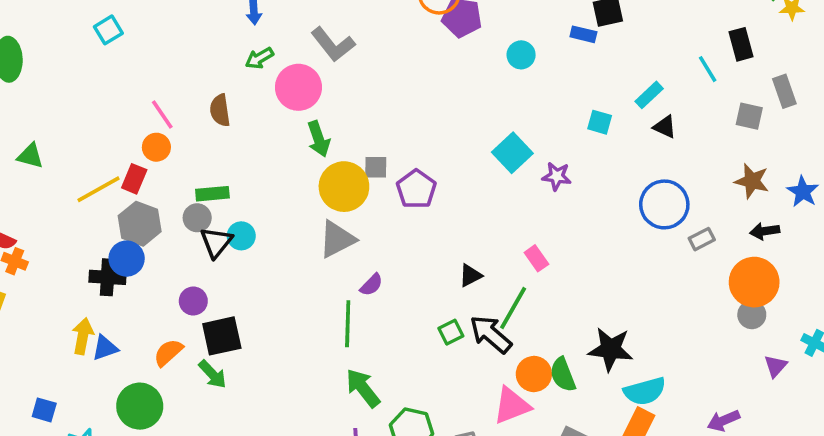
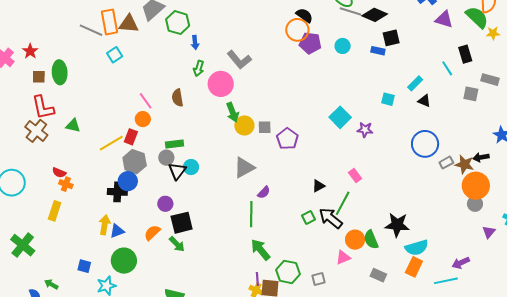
cyan circle: (521, 55) -> (343, 46), moved
green arrow: (259, 58) -> (199, 68), turned -42
gray rectangle: (784, 91) -> (490, 80), turned -54
brown star: (752, 181) -> (464, 164), moved
yellow circle: (344, 187) -> (244, 125), moved, size x0.7
green circle: (140, 406) -> (124, 261), moved
pink triangle: (512, 406) -> (343, 257), size x0.7

